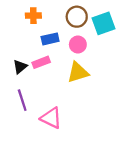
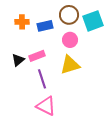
orange cross: (33, 16) -> (22, 22), moved
blue rectangle: (50, 39) -> (45, 26), moved
purple line: (22, 100) -> (42, 79), moved

